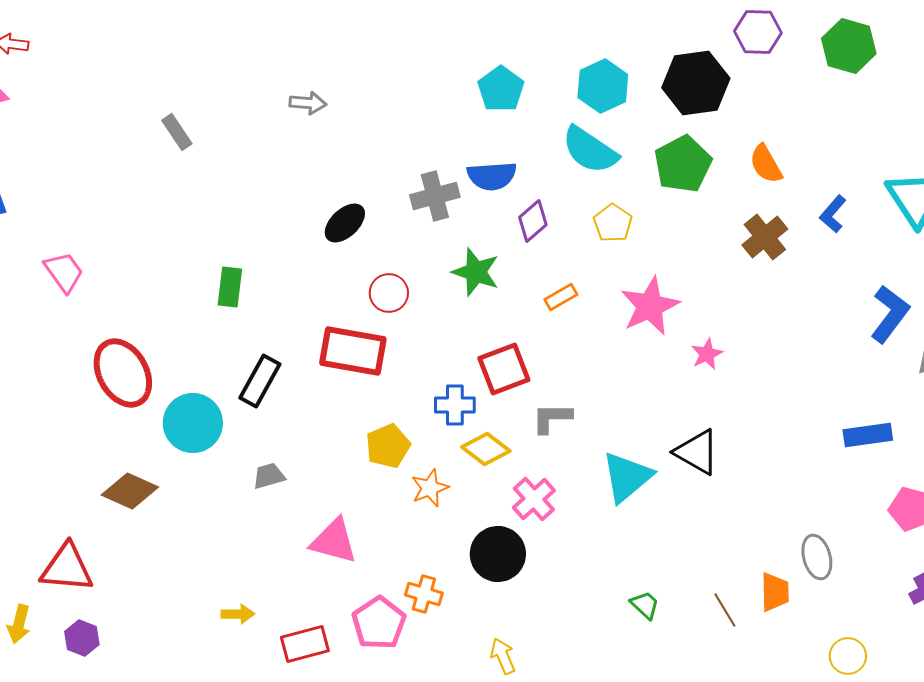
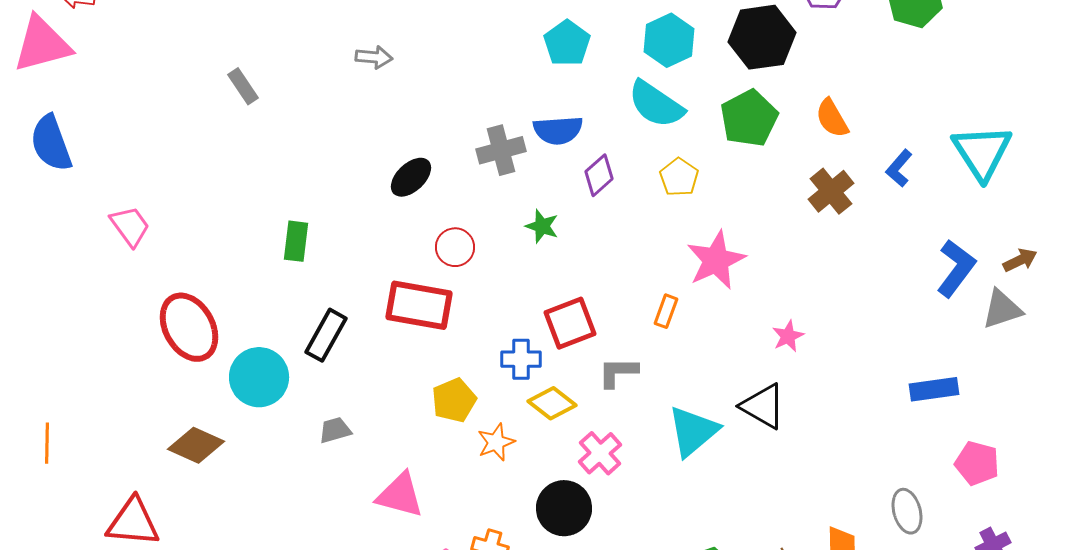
green star: (476, 272) -> (542, 226), size x0.7
orange rectangle: (561, 297) -> (666, 311), moved, turned -40
pink star: (707, 354) -> (788, 336), moved
gray ellipse: (817, 557) -> (907, 511), moved

